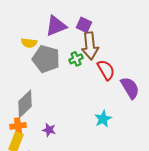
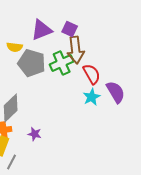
green cross: (76, 59) -> (62, 63), size x1.6
cyan star: (103, 119) -> (92, 97), moved

